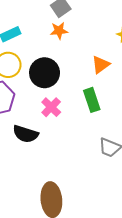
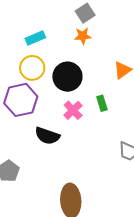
green rectangle: (92, 100) -> (102, 103), moved, size x0.7

